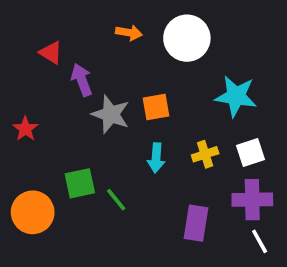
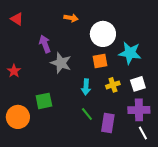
white circle: (187, 38) -> (103, 34), moved
red triangle: (51, 53) -> (17, 19), moved
orange square: (156, 107) -> (100, 61), moved
green line: (116, 200) -> (87, 114), moved

